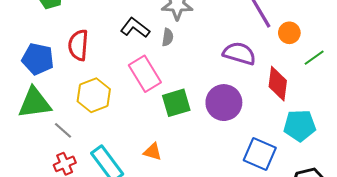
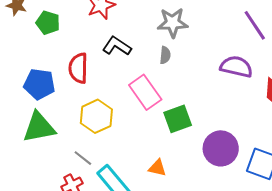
black L-shape: (135, 28) -> (117, 46), moved
purple circle: (224, 103) -> (221, 148), moved
gray line: (63, 130) -> (83, 158), moved

